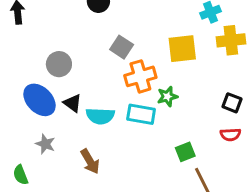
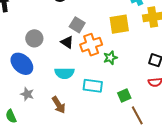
black triangle: (73, 103) -> (67, 42), moved
cyan rectangle: (141, 114) -> (93, 86), moved

